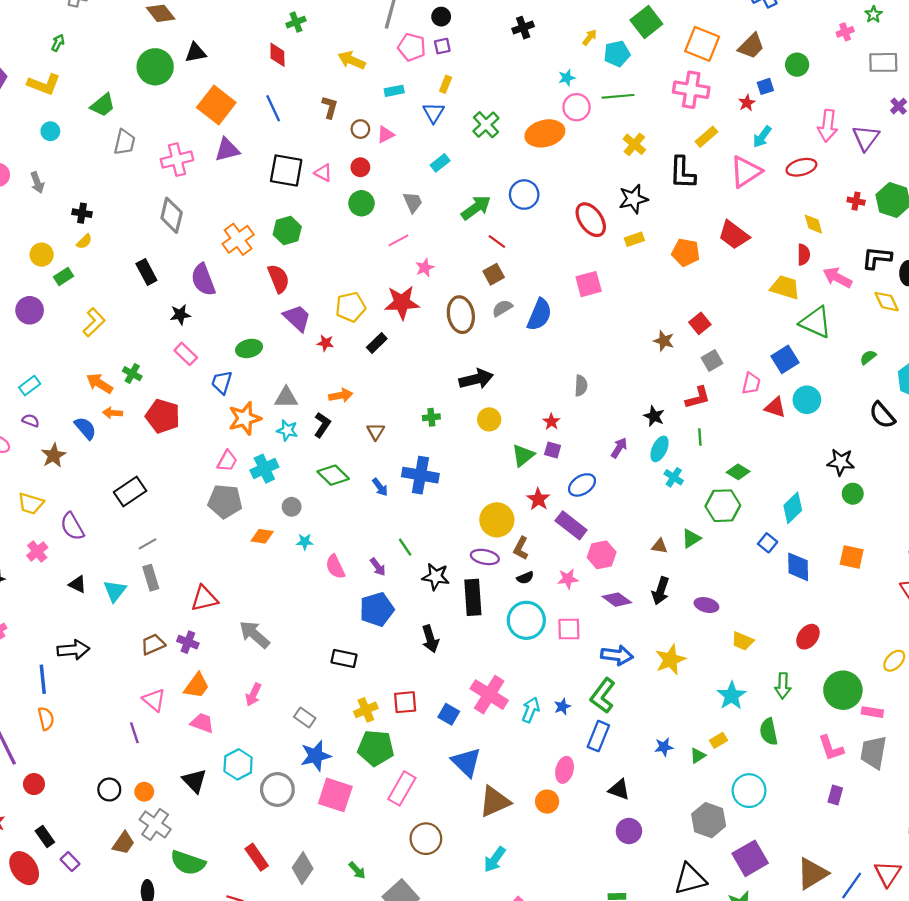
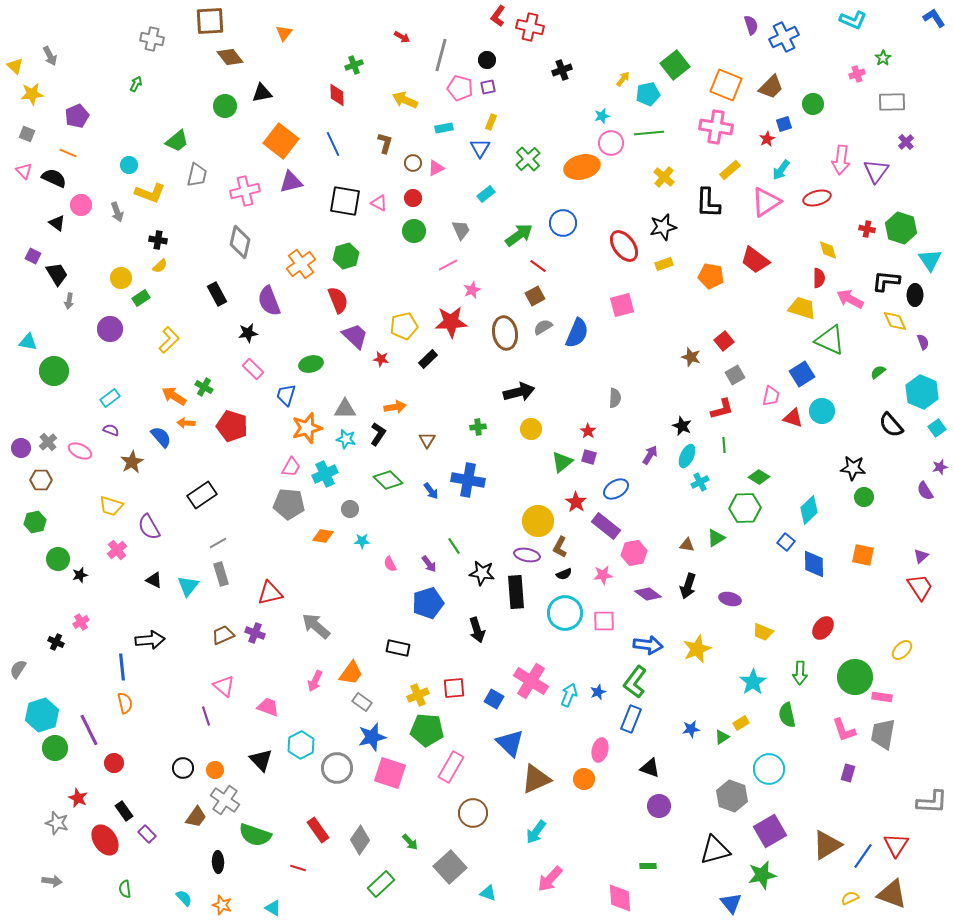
green circle: (155, 67) -> (225, 106), size x0.7
yellow L-shape: (44, 84) -> (150, 193), moved
cyan cross: (674, 477) -> (700, 482), turned 30
pink semicircle: (335, 567) -> (390, 564), size x0.7
orange trapezoid: (197, 686) -> (351, 673), moved

